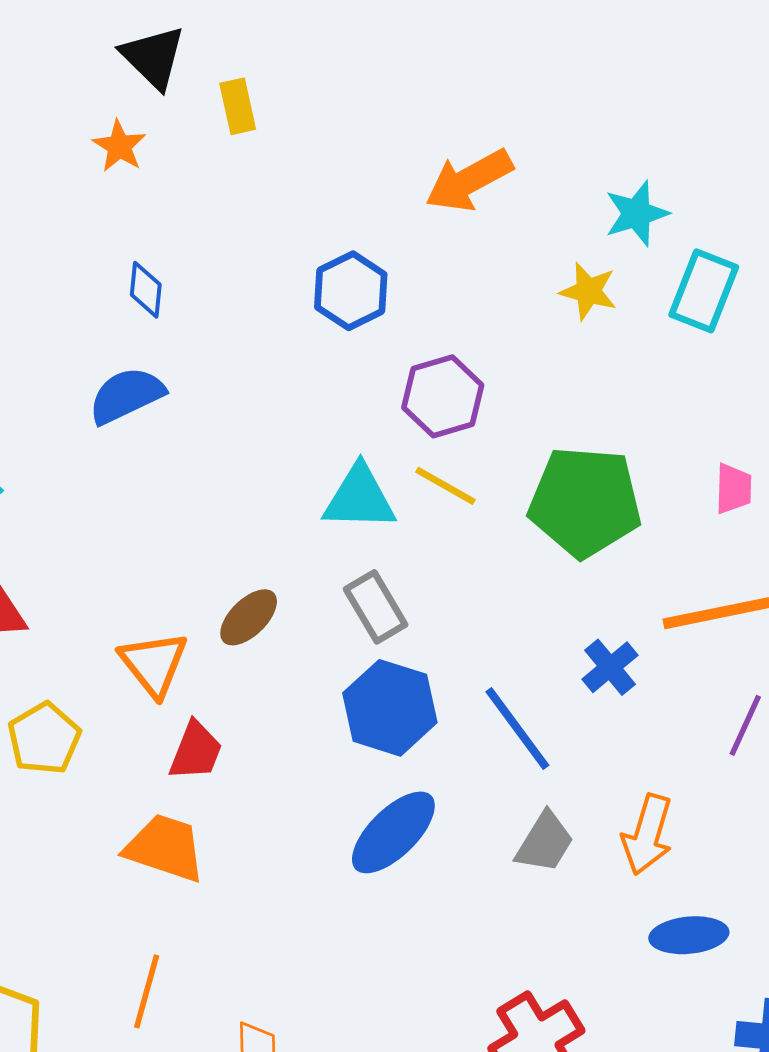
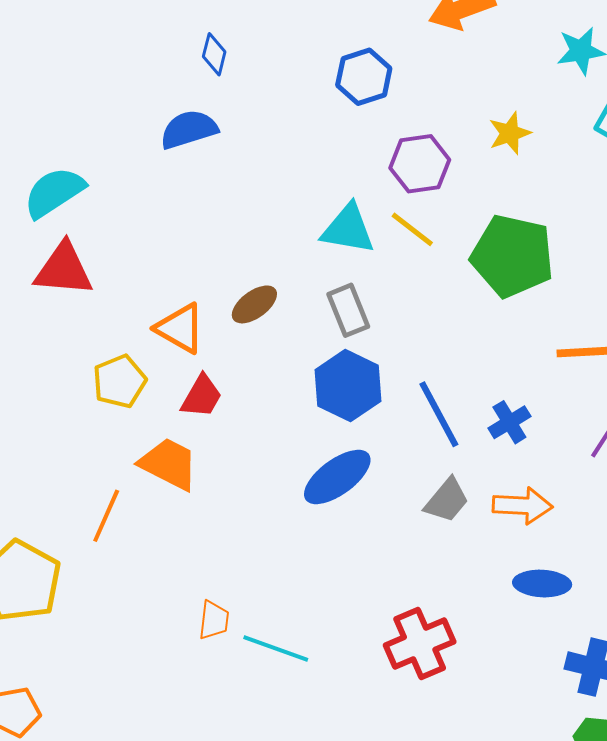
yellow star: (588, 291) -> (510, 133), moved, turned 30
orange triangle: (154, 664) -> (180, 328), turned -30
blue cross: (610, 667) -> (509, 422), moved
yellow pentagon: (44, 738) -> (119, 381), moved
orange arrow: (647, 835) -> (523, 506), turned -112
orange line: (147, 991) -> (106, 516), moved

